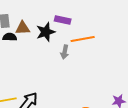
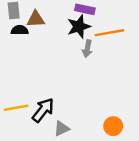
black star: (46, 32) -> (79, 27), moved

